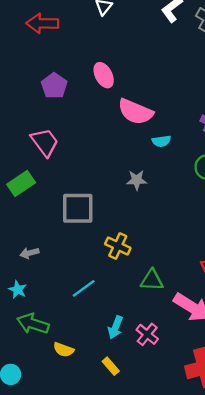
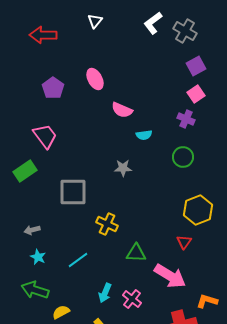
pink semicircle: (135, 112) -> (122, 110), size x0.7
cyan star: (18, 290) -> (38, 257), moved
yellow semicircle: (64, 350) -> (61, 312), turned 132

